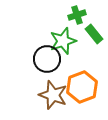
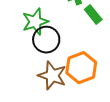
green star: (63, 41) -> (35, 22), moved

